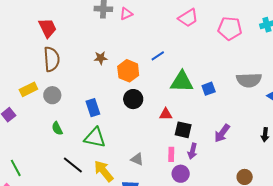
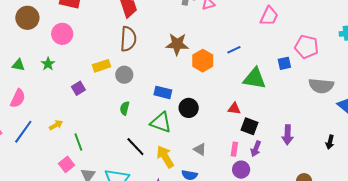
pink trapezoid: (188, 18) -> (269, 16), turned -40
pink pentagon: (230, 28) -> (306, 47), moved
brown star: (101, 58) -> (177, 44), size x1.6
blue square: (209, 89) -> (284, 63), moved
black circle: (133, 99) -> (189, 108), moved
blue rectangle: (93, 108) -> (163, 92), turned -66
green semicircle: (57, 128) -> (125, 108), turned 32
purple arrow: (222, 133) -> (288, 135), turned -42

